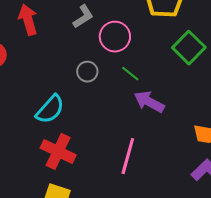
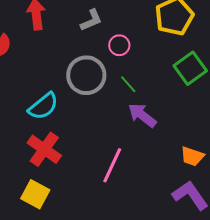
pink circle: (115, 37) -> (119, 45), size x0.7
gray circle: (87, 72) -> (86, 75), size x1.8

